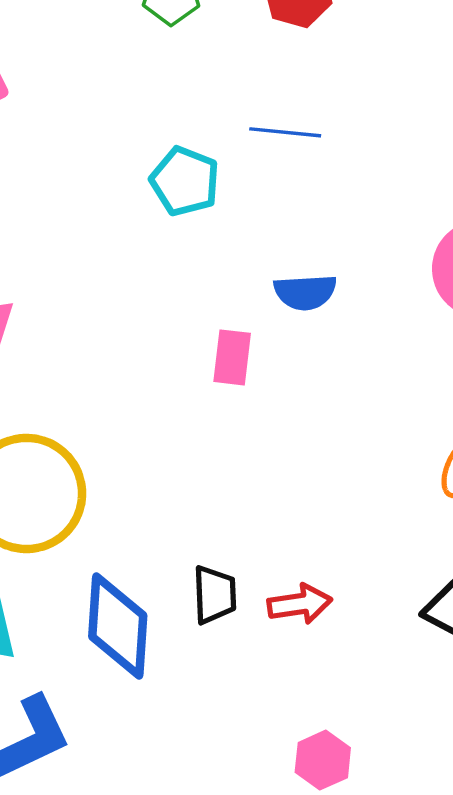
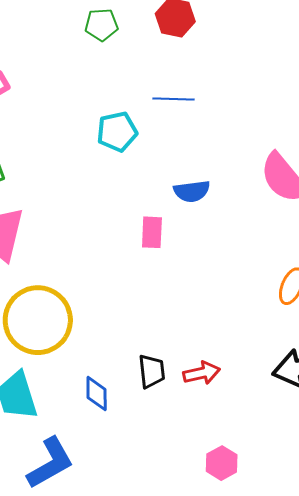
cyan pentagon: (185, 181) -> (117, 132), turned -30
blue diamond: (118, 626) -> (97, 394), size x0.6

